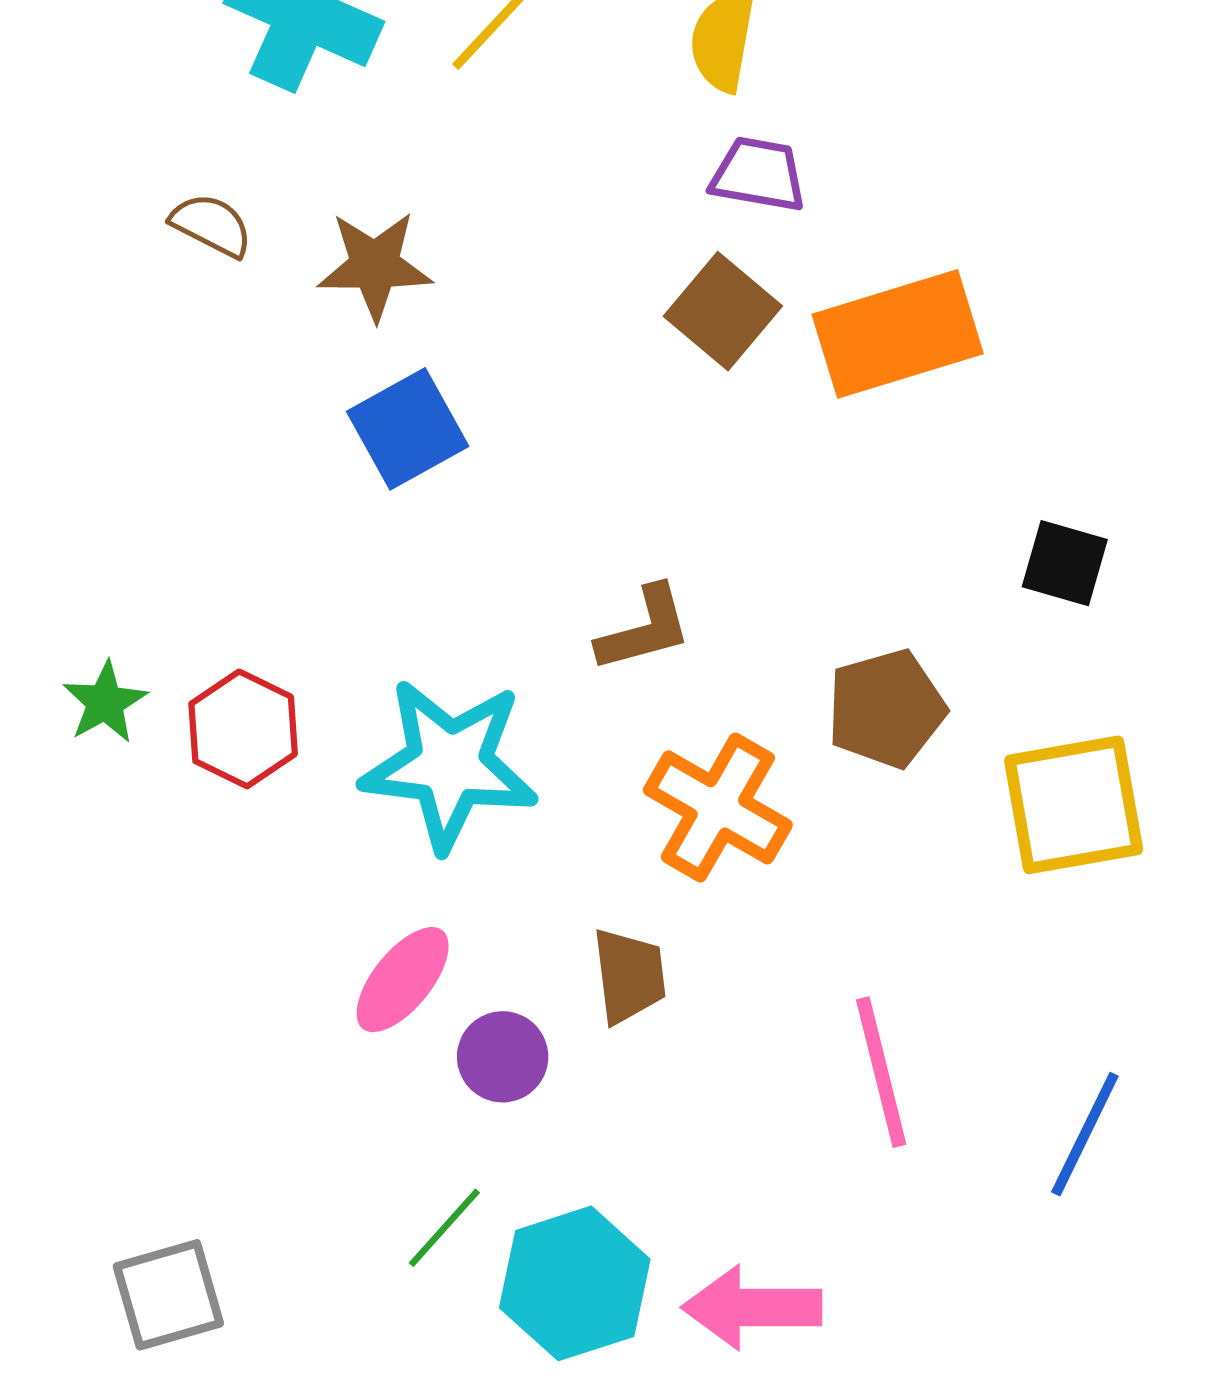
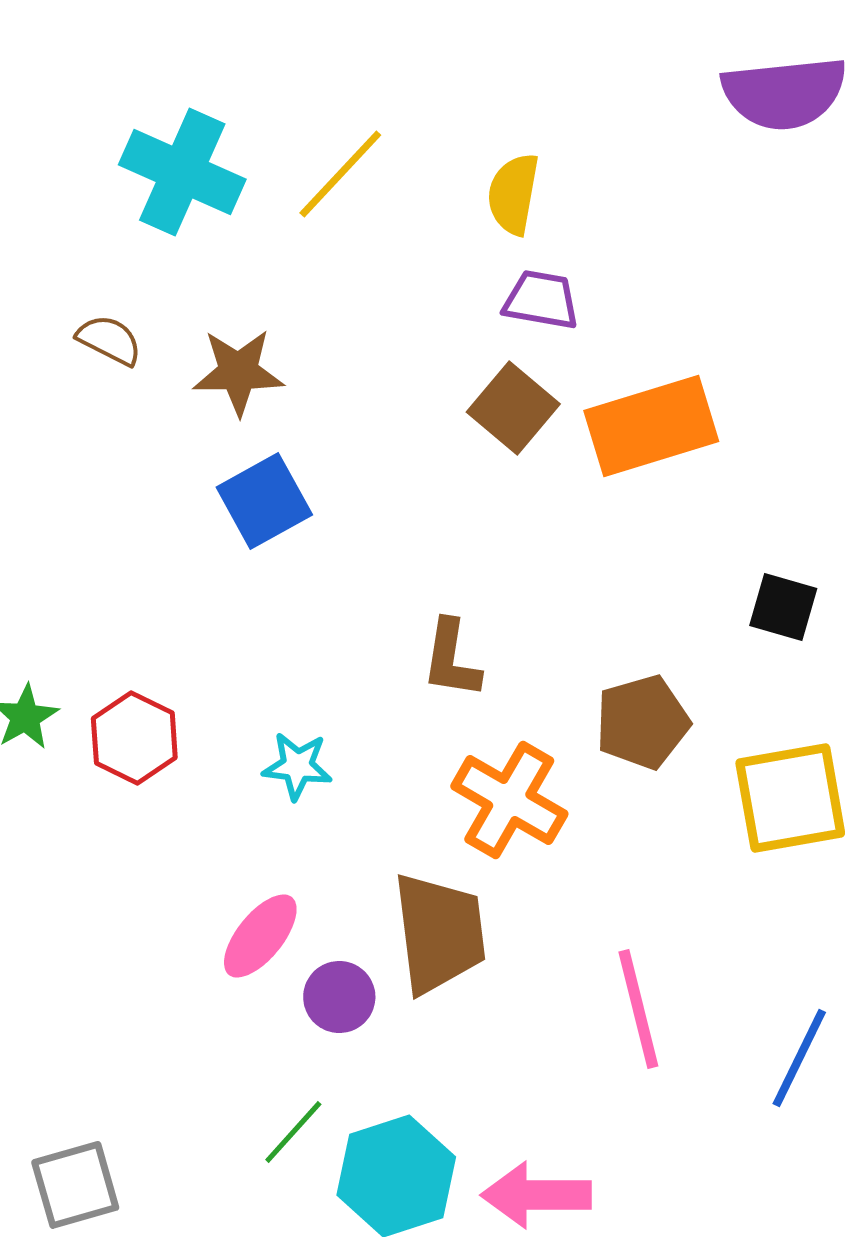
brown L-shape: (644, 629) -> (451, 659), turned 114
cyan star: (449, 764) -> (297, 766), size x0.5
brown trapezoid: (629, 976) -> (439, 933), size x1.6

